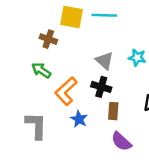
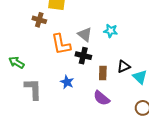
green arrow: (41, 70) -> (16, 62), moved
orange L-shape: (66, 91) -> (61, 44), moved, turned -55
brown rectangle: (113, 111) -> (103, 73), moved

